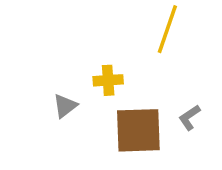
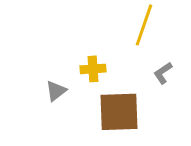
gray L-shape: (190, 117) -> (163, 73), moved

